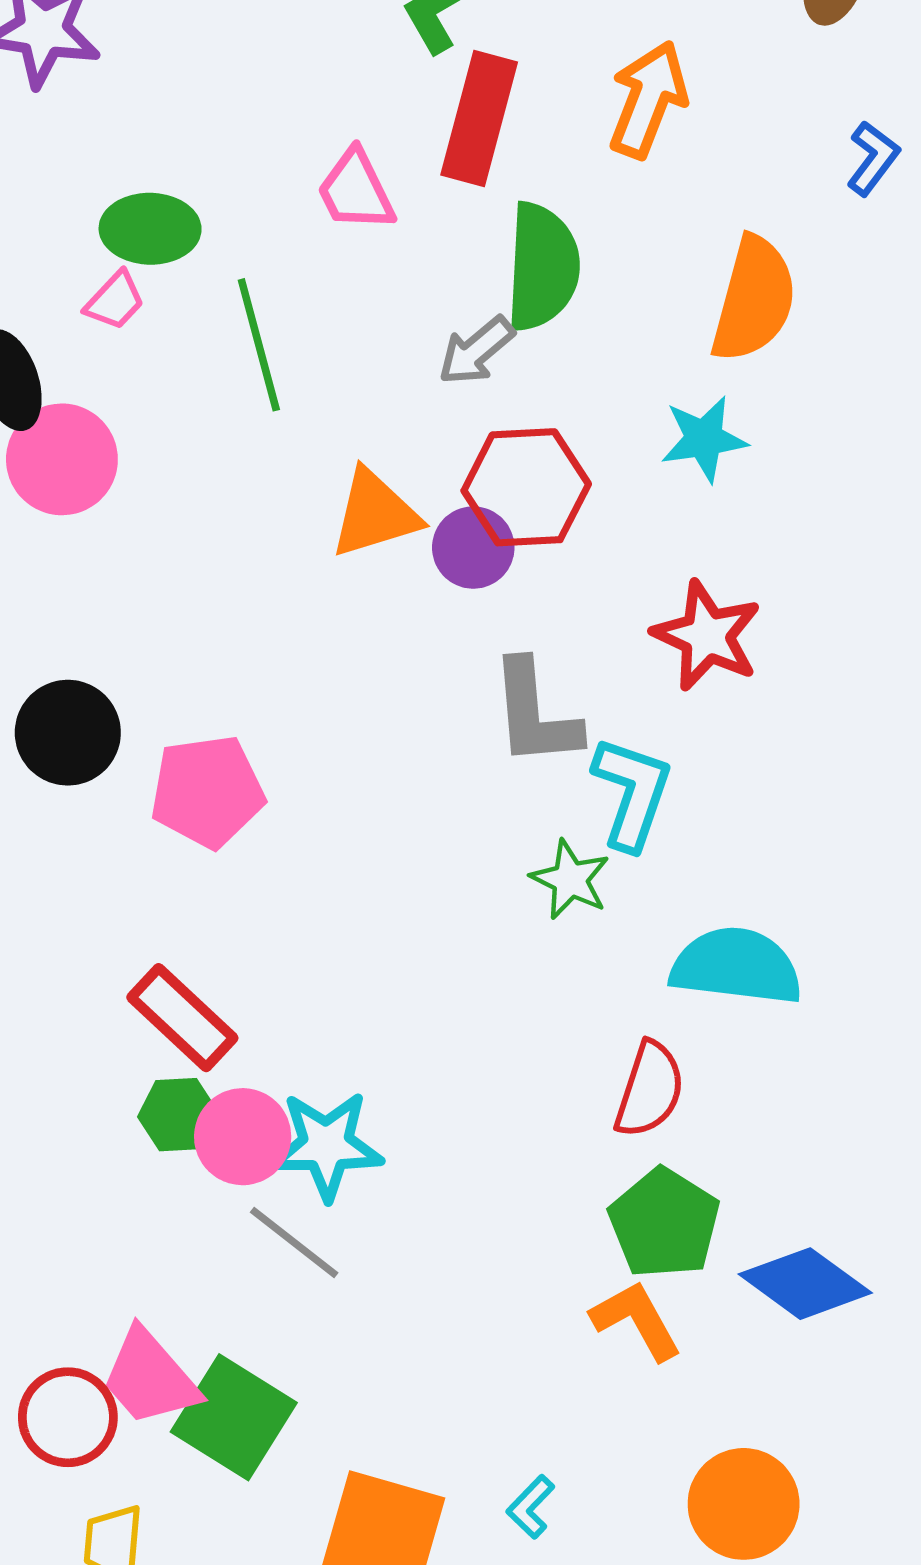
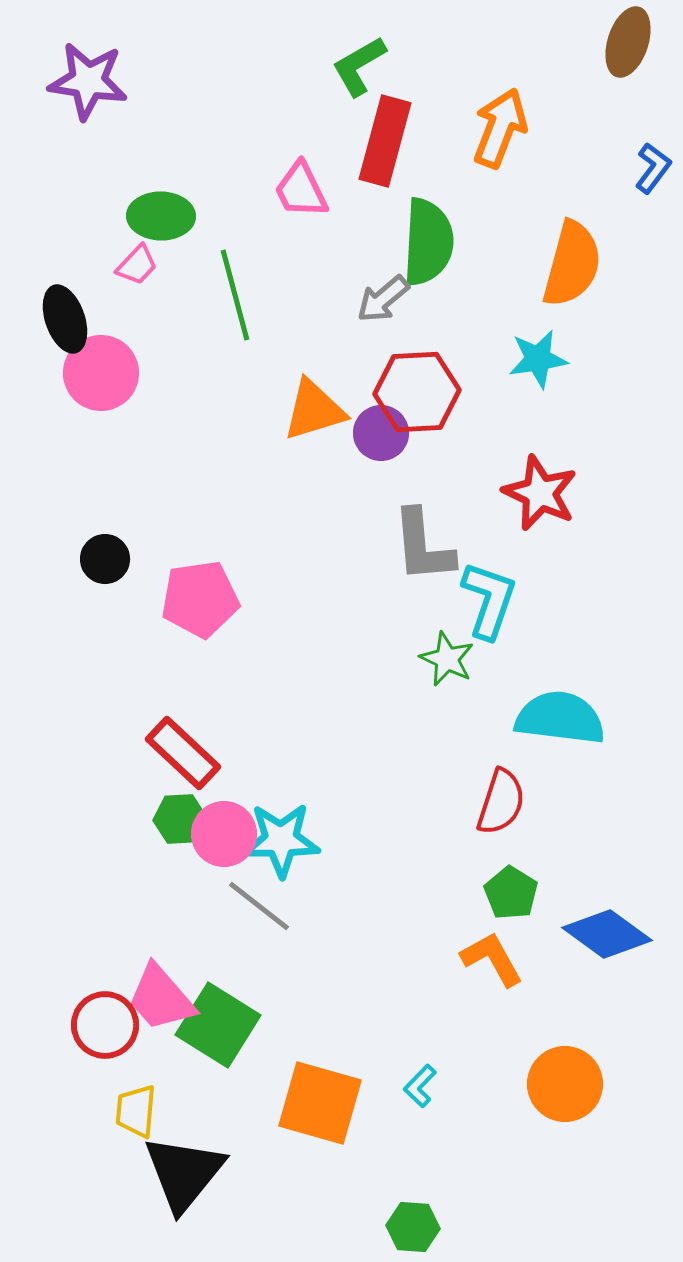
black circle: (68, 733) -> (105, 559), size x0.7
green pentagon: (664, 1223) -> (511, 893), size x0.7

